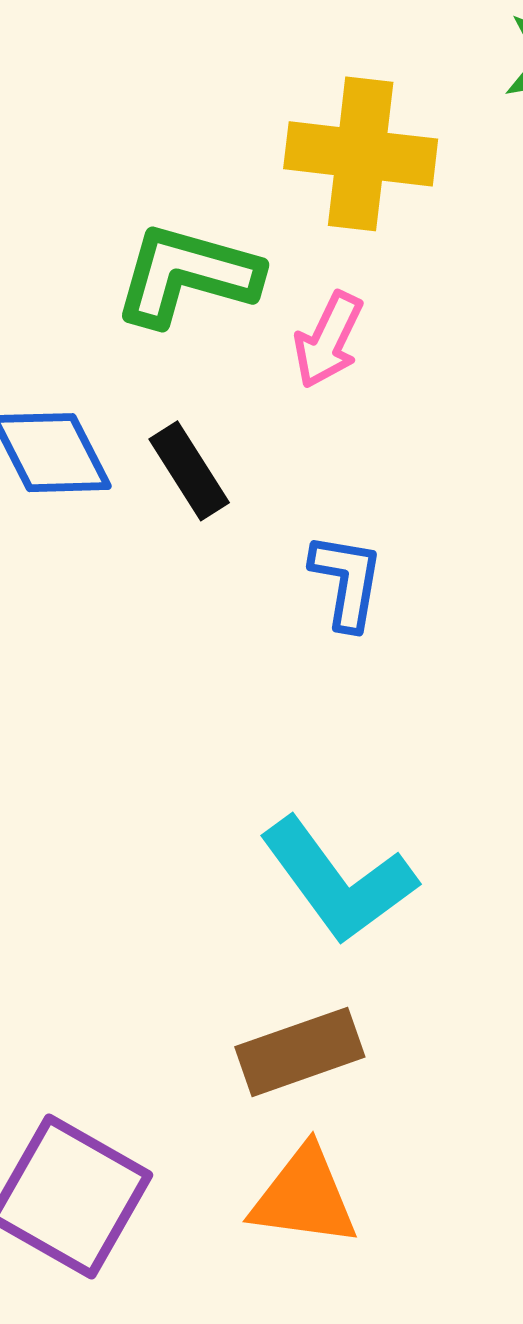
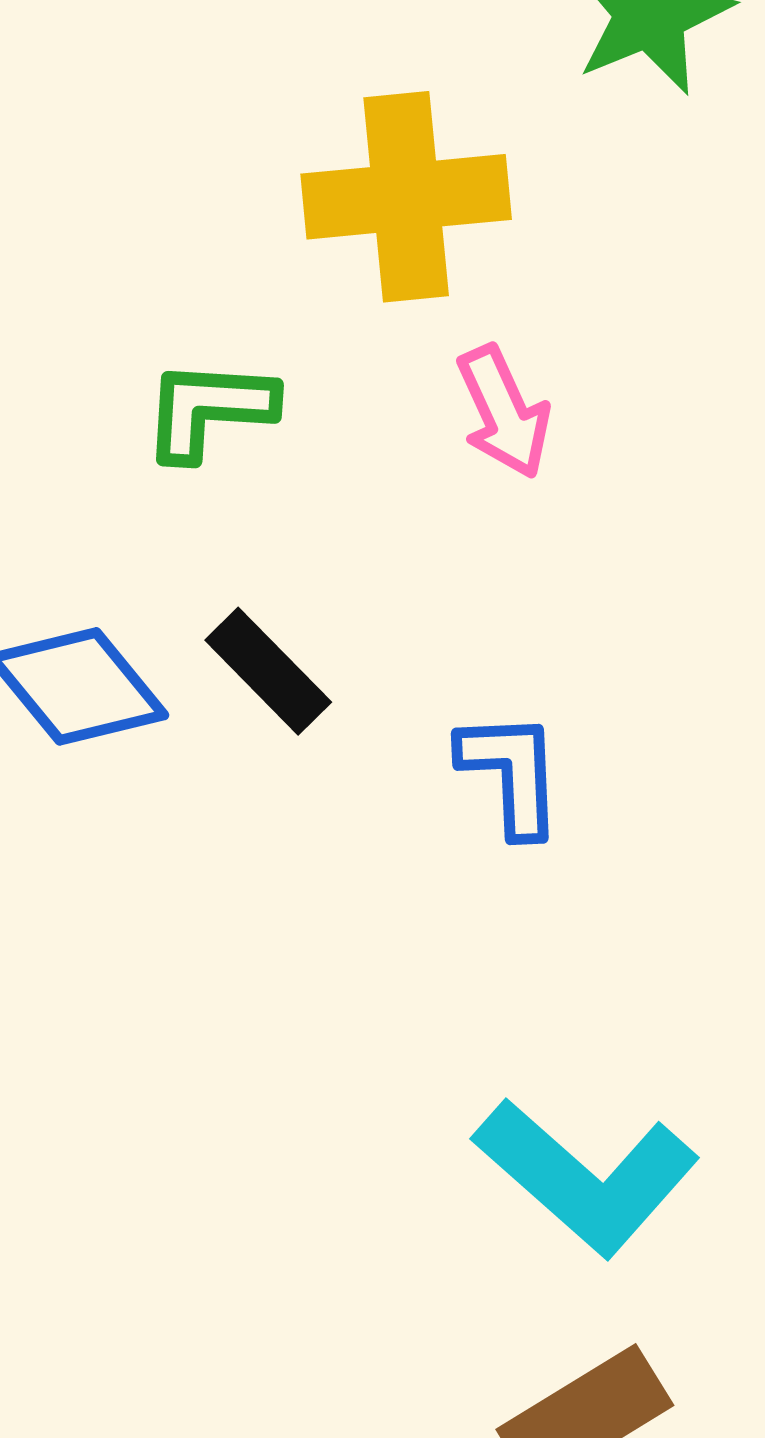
green L-shape: (187, 275) -> (209, 409), size x0.7
pink arrow: (328, 340) -> (504, 412), moved, turned -38

